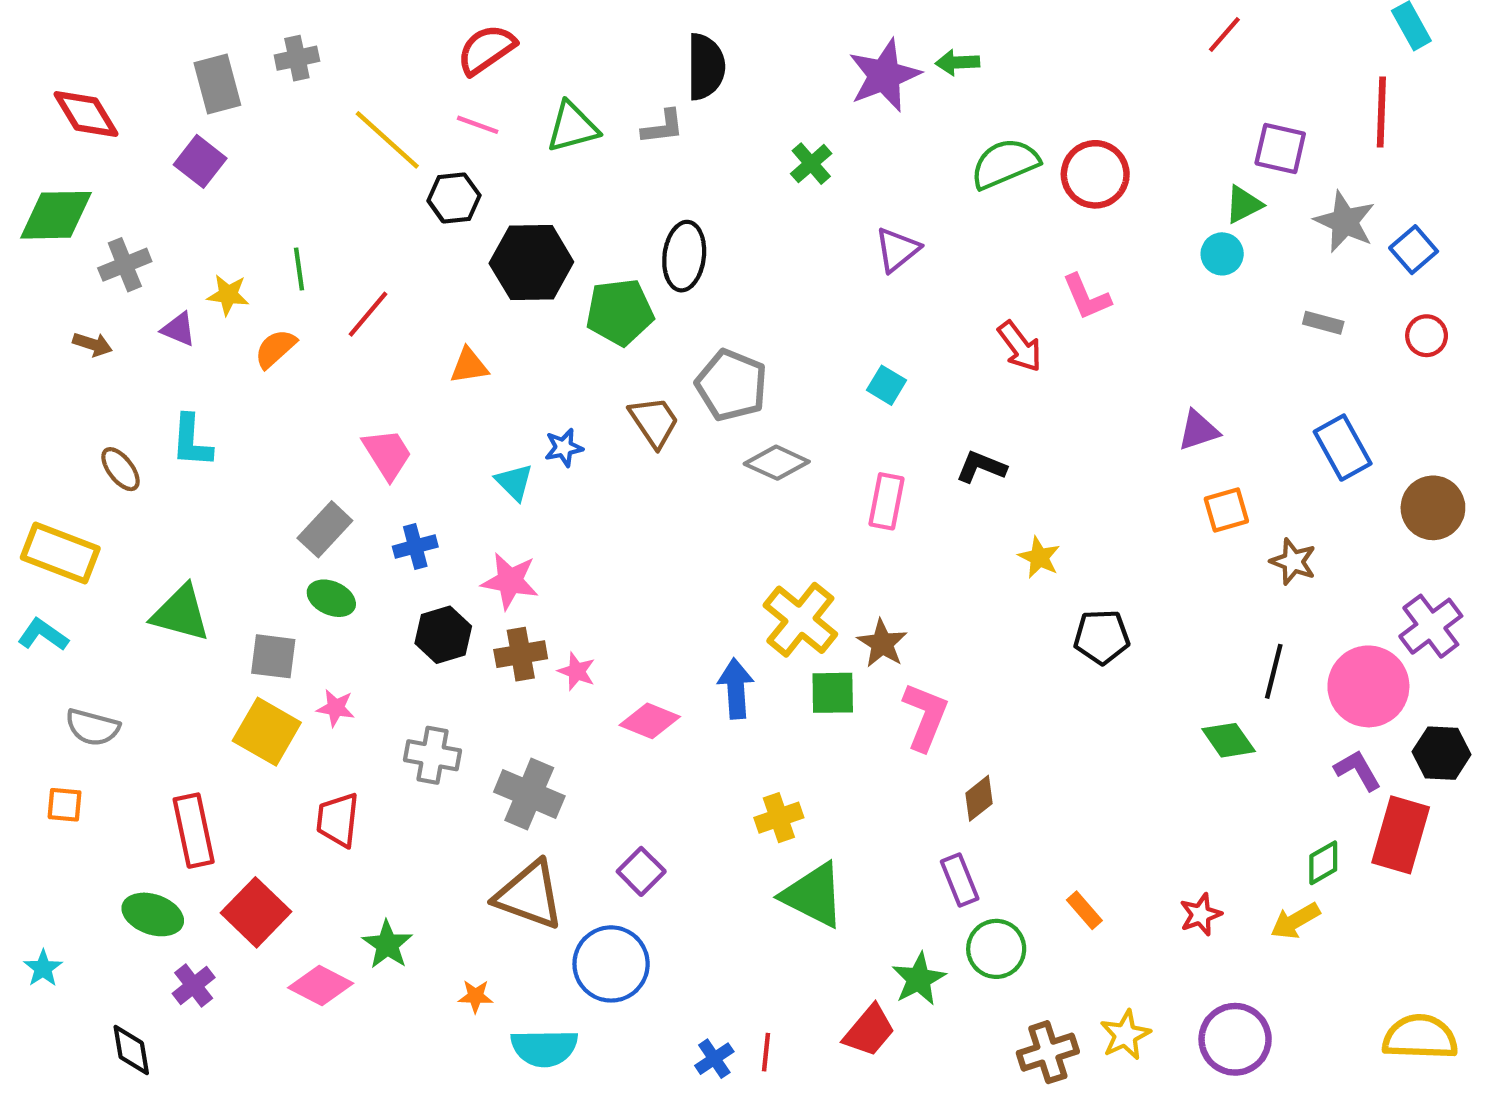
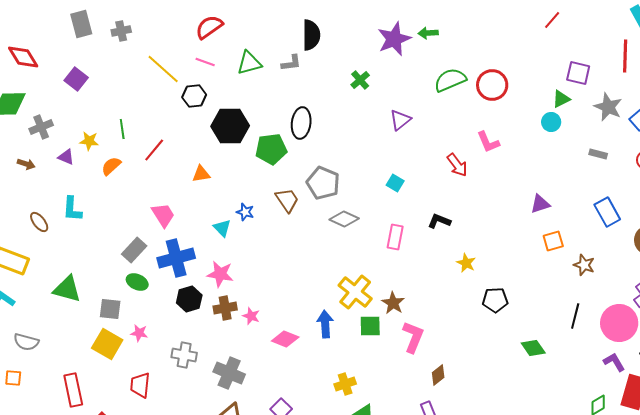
gray rectangle: (217, 84) -> (81, 24), moved
blue star: (564, 448) -> (245, 212), turned 30
blue cross: (415, 547) -> (176, 258), size x1.8
green diamond: (1229, 740) -> (533, 348), moved

